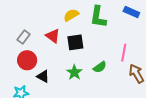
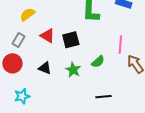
yellow semicircle: (71, 15) -> (27, 14), moved
red circle: (27, 60) -> (13, 63), moved
black triangle: (43, 76) -> (45, 68), moved

